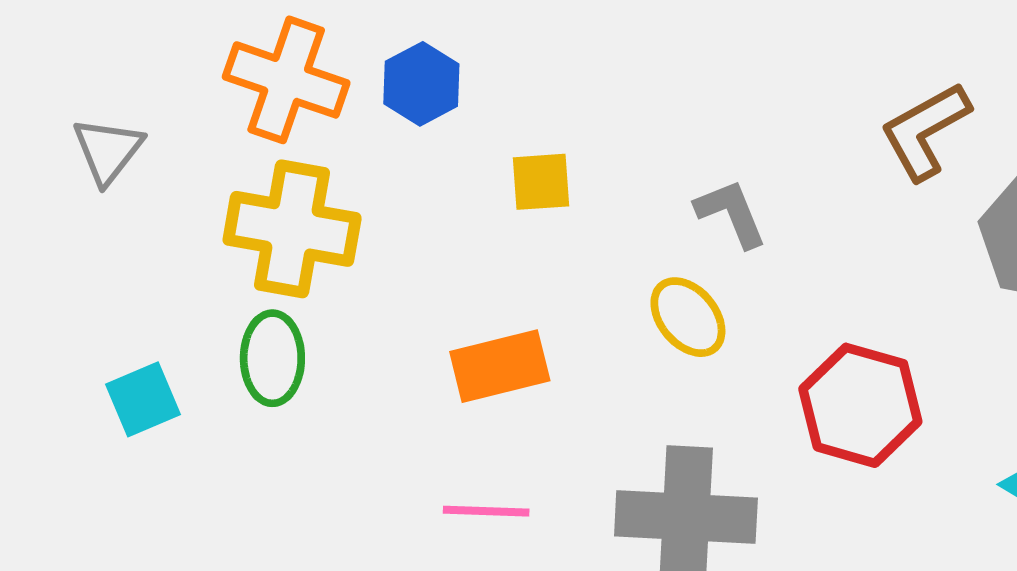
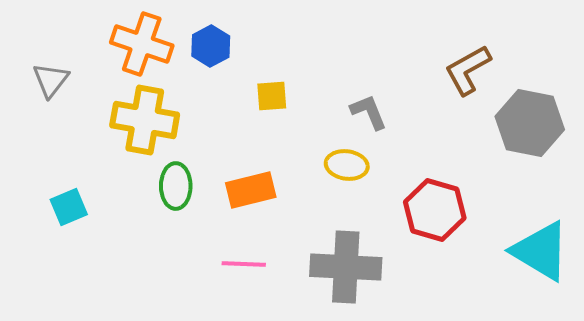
yellow ellipse: (688, 317) -> (347, 165), turned -42
green ellipse: (272, 358) -> (176, 186), moved

